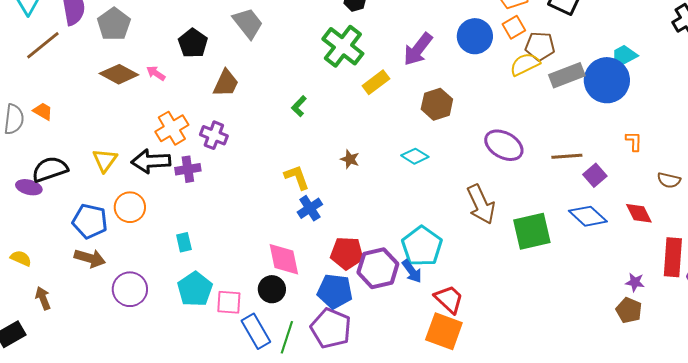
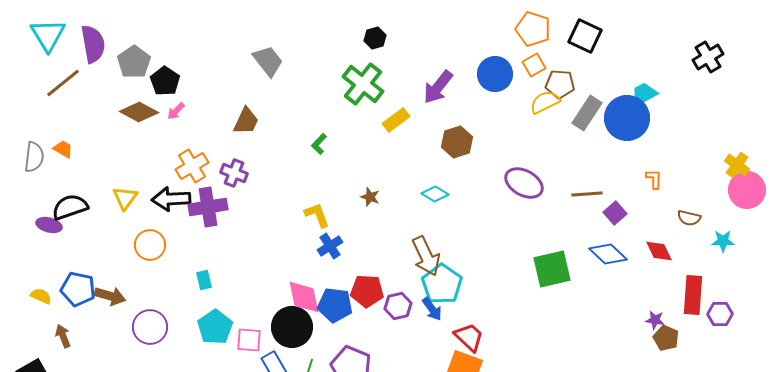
black pentagon: (193, 43) -> (165, 81), moved
pink arrow: (156, 73) -> (176, 111), turned -78
gray rectangle: (567, 75) -> (587, 113), turned -36
purple cross: (188, 169) -> (208, 207), size x1.5
brown arrow: (481, 204) -> (426, 256), moved
blue pentagon: (90, 221) -> (78, 289), moved
purple hexagon: (378, 268) -> (398, 306), size x0.7
black circle: (272, 289) -> (292, 327), size x1.5
blue pentagon: (335, 291) -> (335, 305), moved
brown pentagon: (629, 310) -> (666, 338), moved

